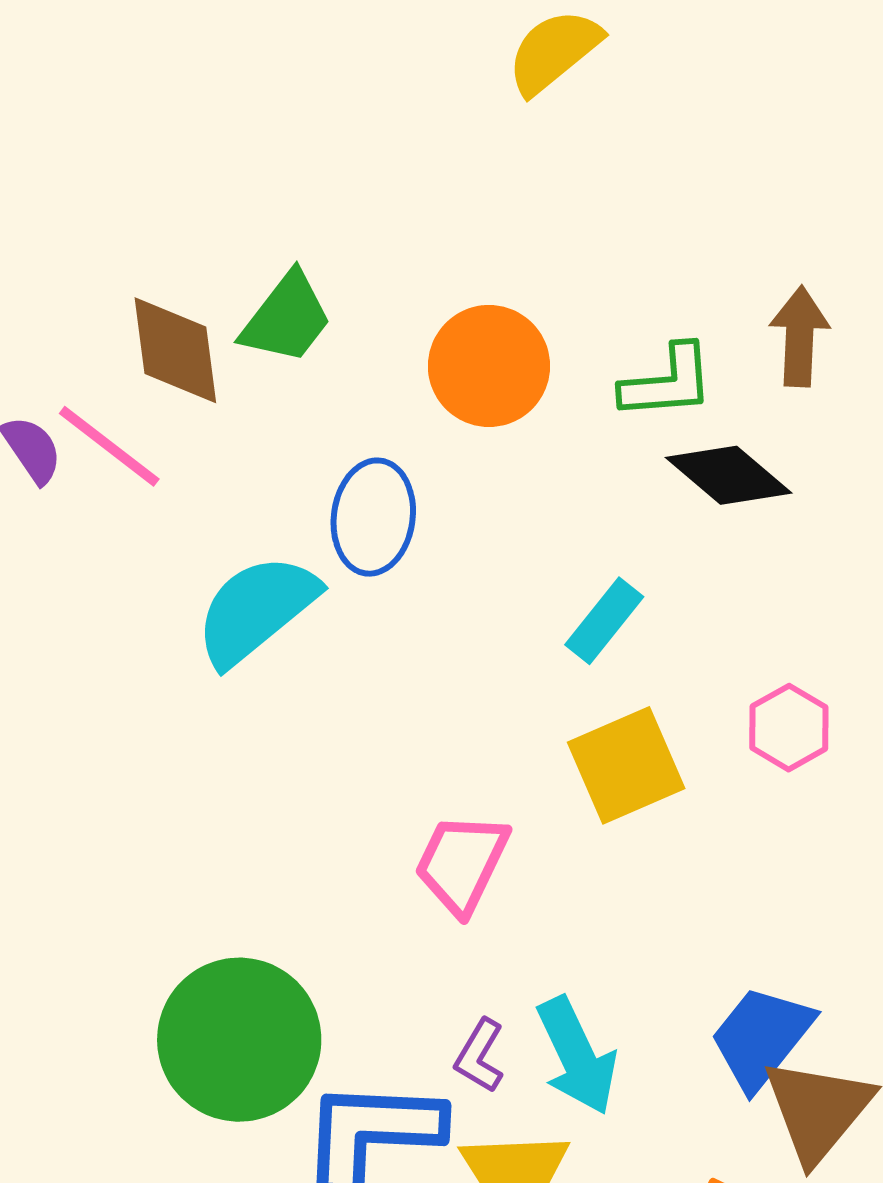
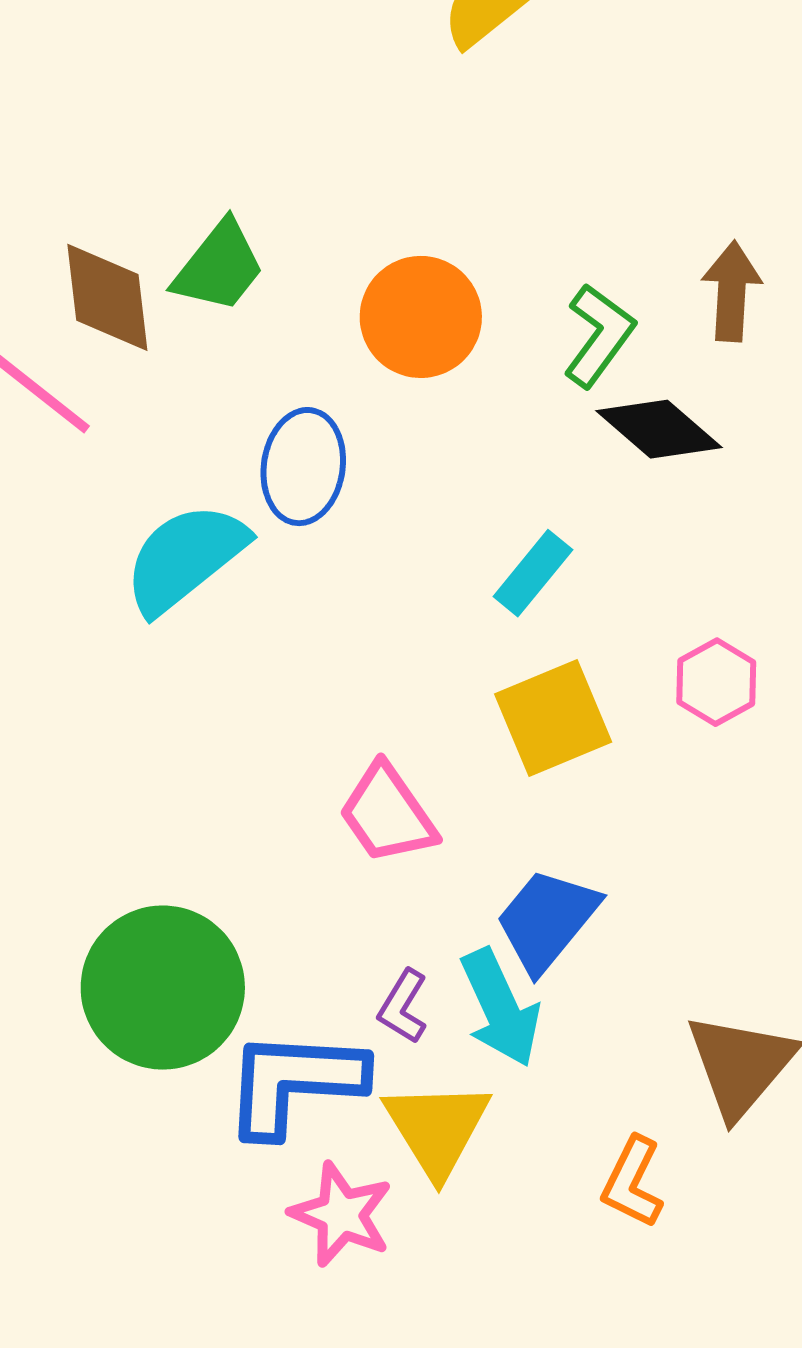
green L-shape: (667, 382) -> (599, 335), turned -50
pink trapezoid: (462, 863) -> (387, 814), turned -61
blue trapezoid: (761, 1037) -> (547, 920), moved

